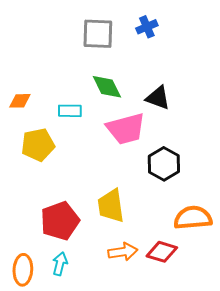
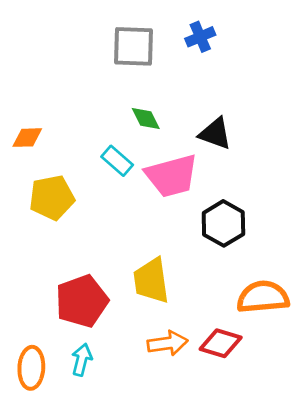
green diamond: (107, 87) -> (146, 119), size x0.7
cyan rectangle: (70, 111) -> (117, 161), moved, turned 40

